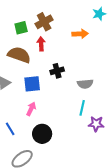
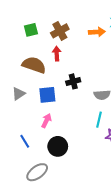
green square: (21, 28) -> (31, 30), moved
orange arrow: (80, 34) -> (97, 32), moved

